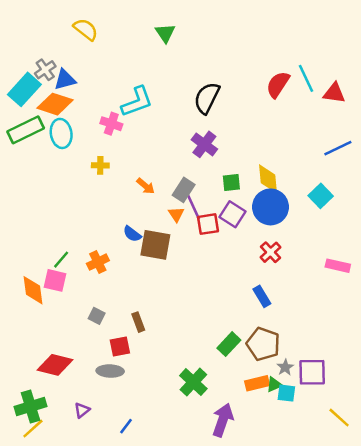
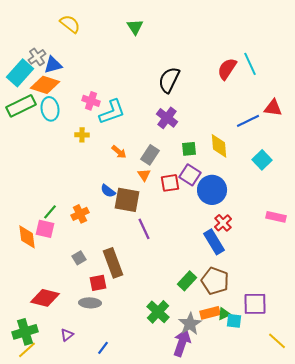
red triangle: (334, 93) -> (273, 108), moved
cyan L-shape: (137, 102) -> (112, 112), moved
blue line: (338, 148) -> (248, 121), moved
purple line: (193, 207) -> (144, 229), moved
blue circle: (271, 207) -> (212, 190), moved
red cross: (271, 252) -> (223, 223), moved
blue rectangle: (262, 296) -> (214, 242), size x1.4
gray square: (97, 316) -> (79, 258), turned 32
brown rectangle: (138, 322) -> (113, 263), size x1.8
gray star: (285, 367) -> (190, 324), moved, size x1.6

